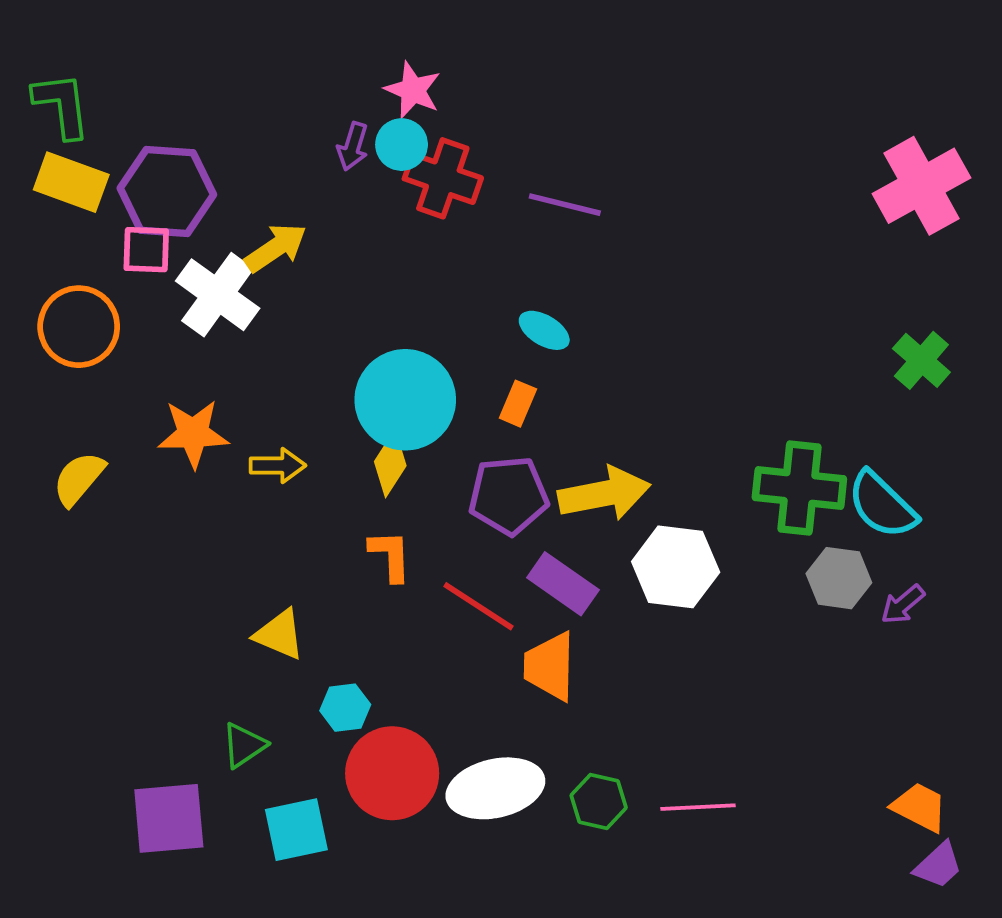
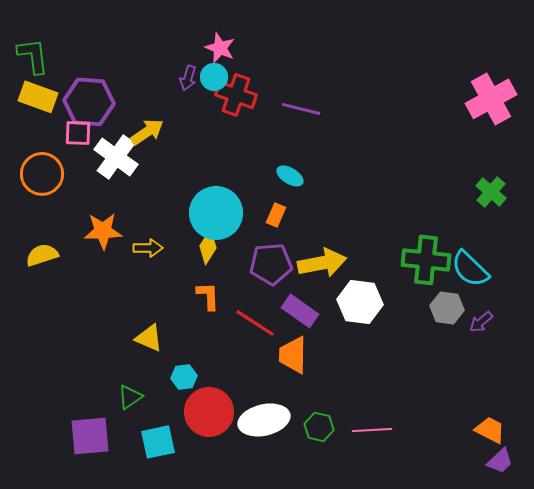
yellow semicircle: (79, 479) -> (42, 255), turned 32

